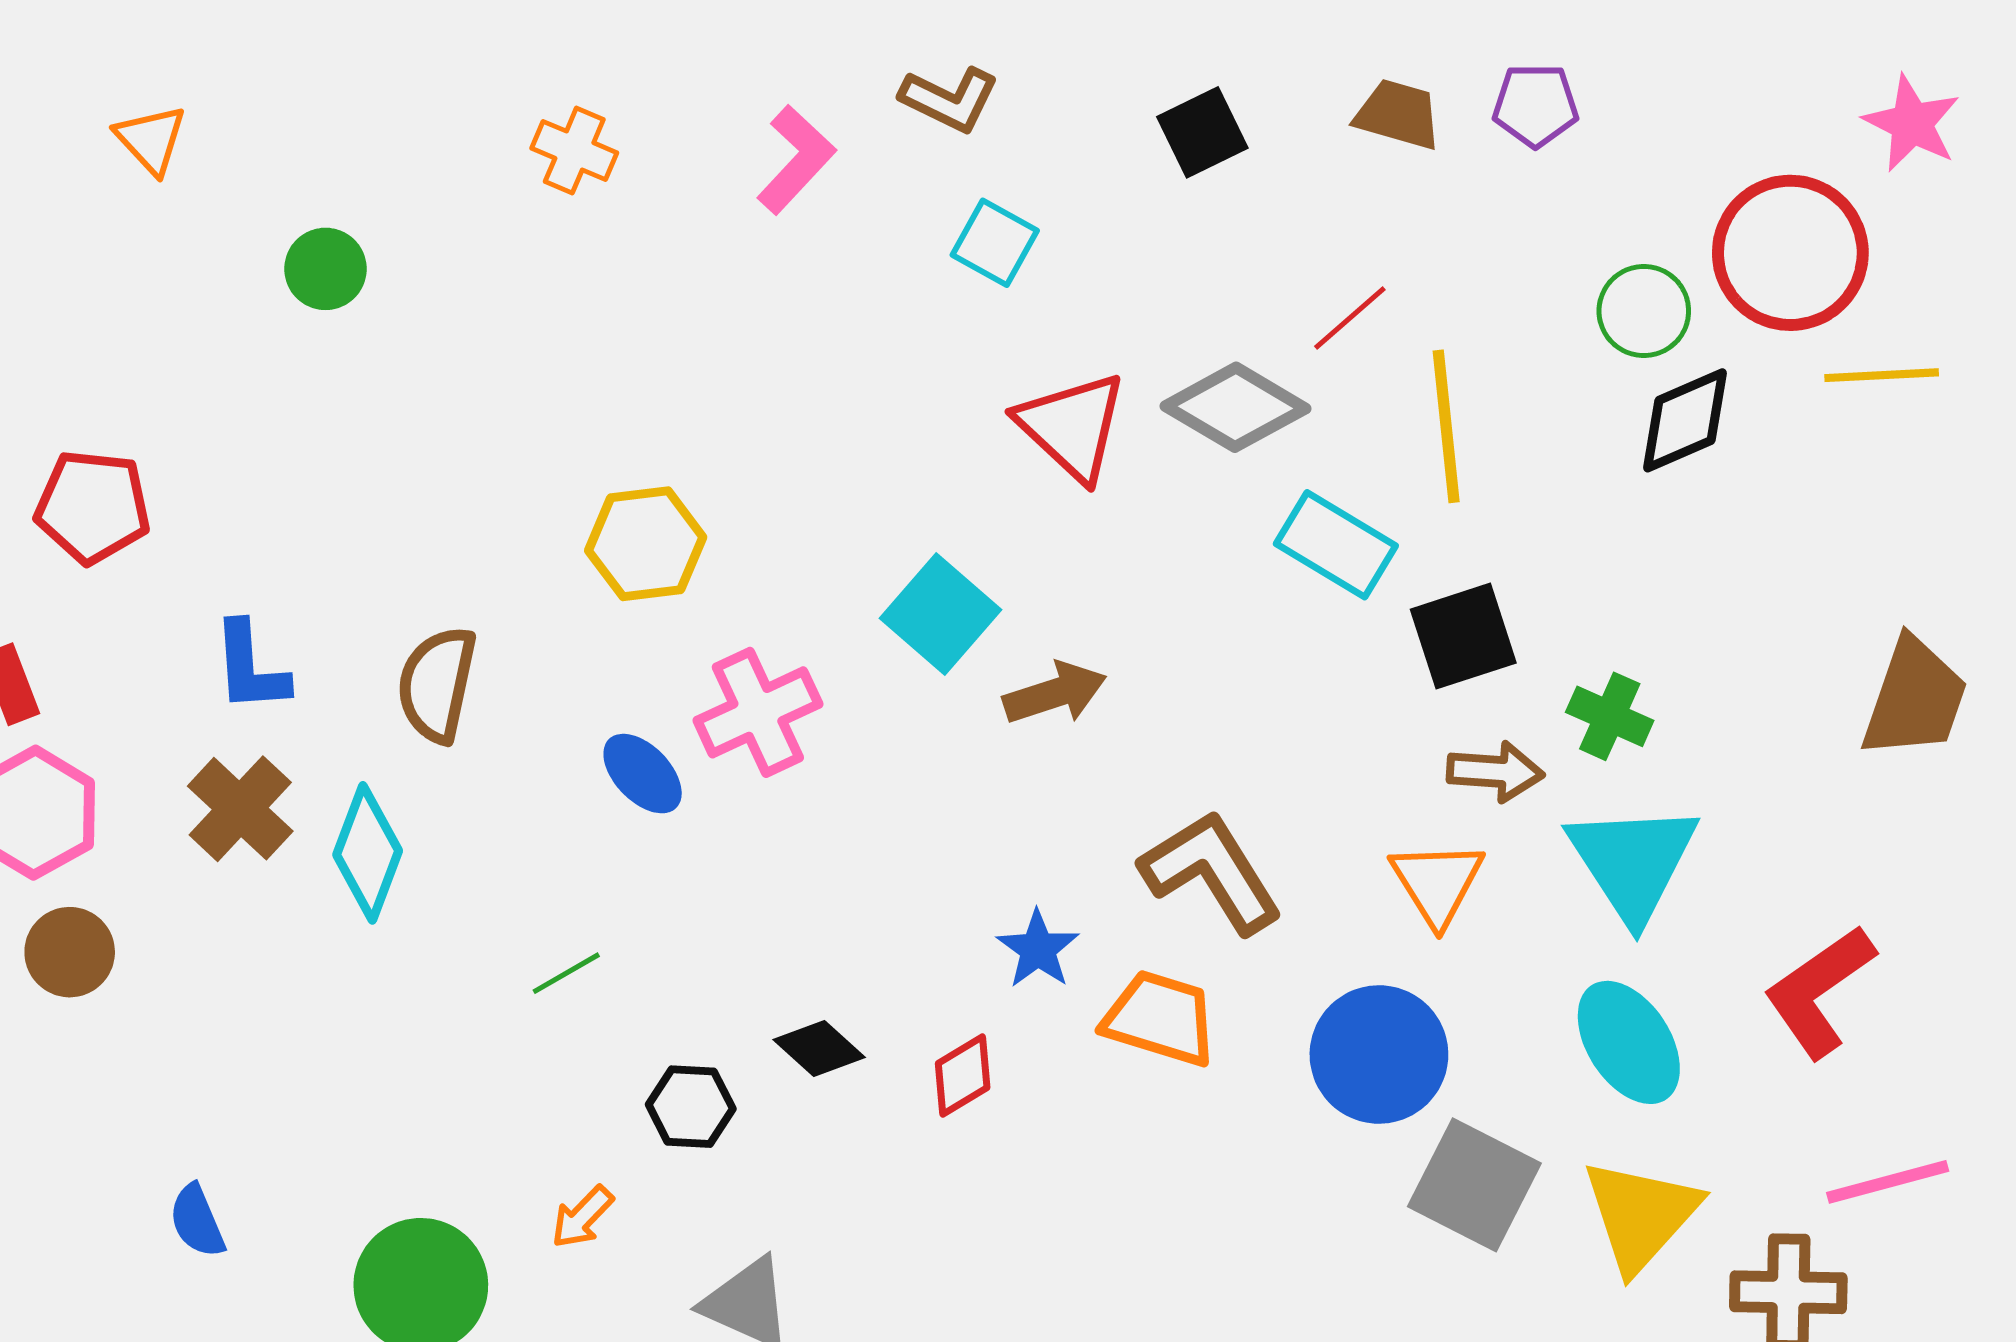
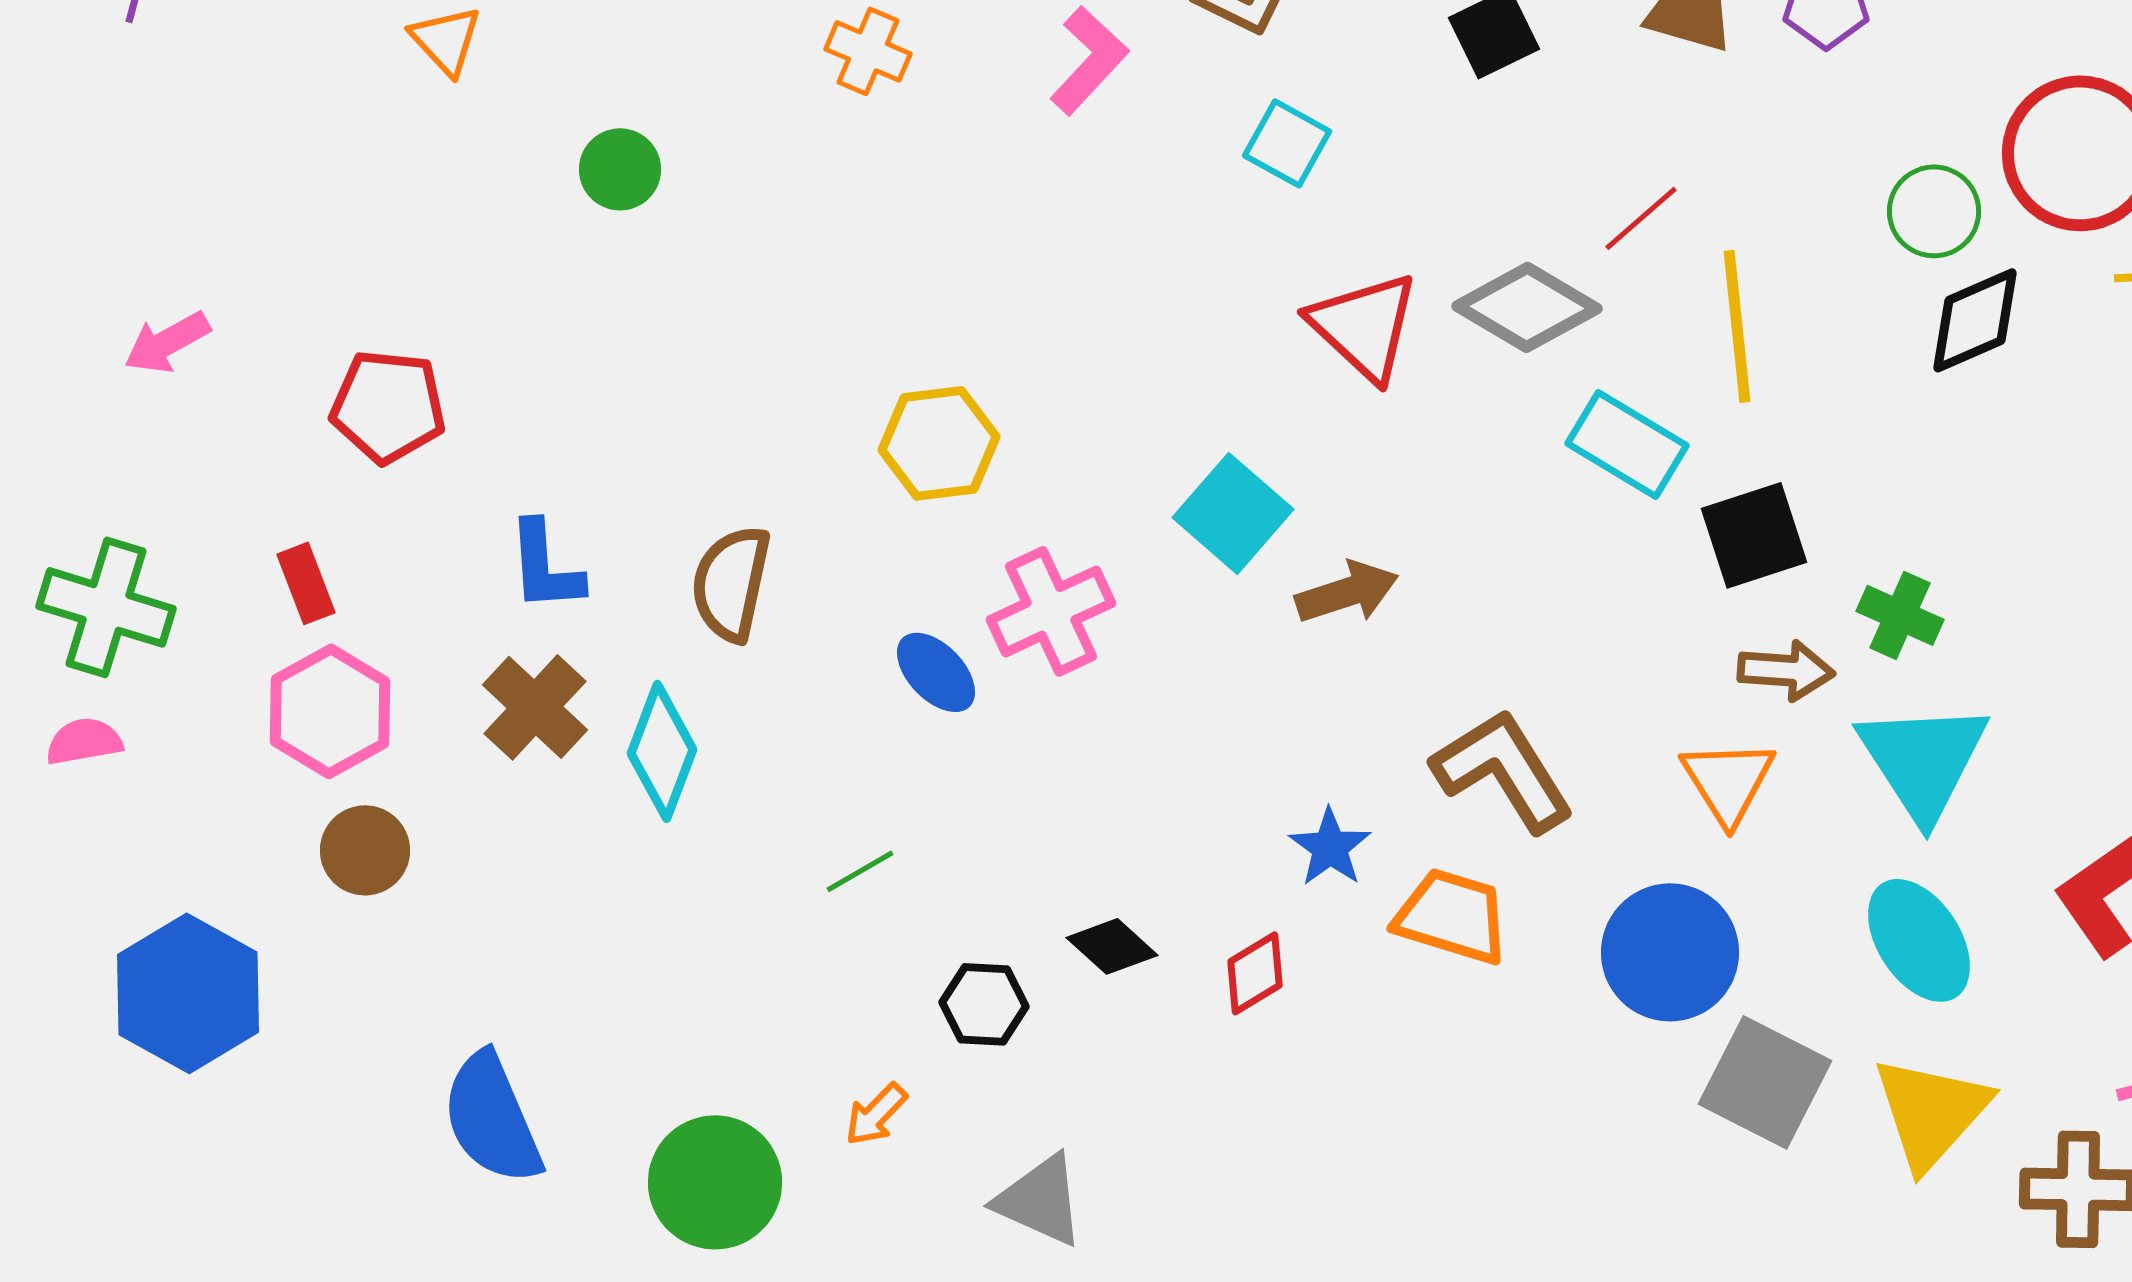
blue semicircle: (197, 1221) -> (492, 1118), size x1.8

